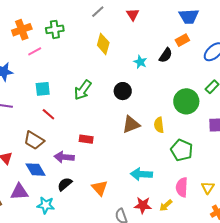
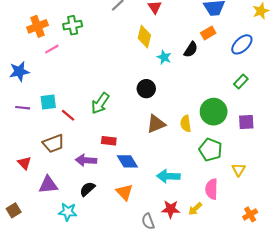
yellow diamond: (103, 44) -> (144, 37), moved
cyan square: (43, 89) -> (48, 102), moved
green arrow: (83, 90) -> (100, 103), moved
green circle: (186, 101) -> (214, 112), moved
brown trapezoid: (34, 140) -> (54, 144), turned -50
blue diamond: (35, 170) -> (127, 161), moved
yellow triangle: (208, 188) -> (239, 170), moved
purple triangle: (19, 192) -> (48, 185), moved

